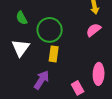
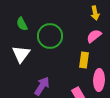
yellow rectangle: (54, 54) -> (84, 60), moved

